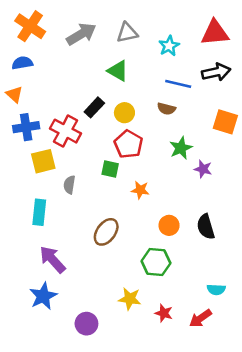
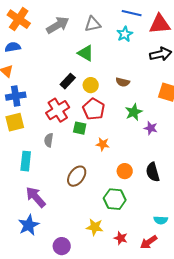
blue line: (178, 84) -> (132, 13), moved
red cross: (66, 131) -> (58, 110), moved, turned 30
yellow square: (43, 161) -> (15, 122), moved

